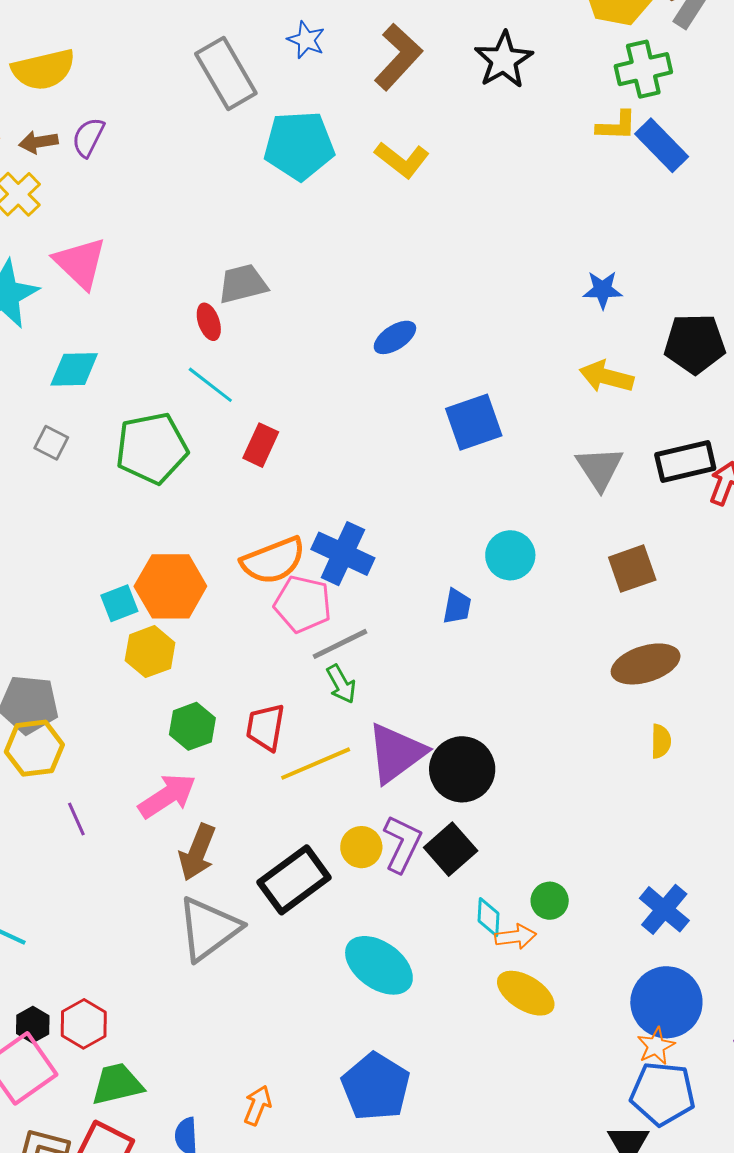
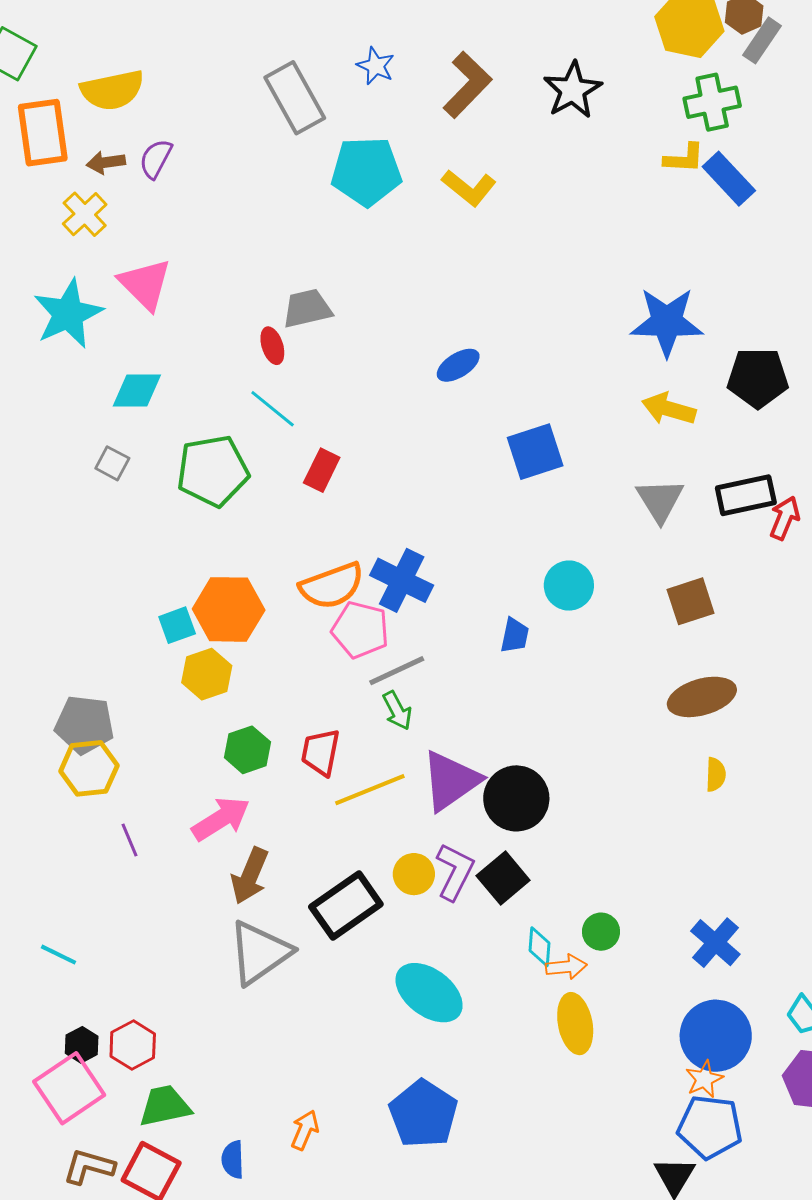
blue star: (603, 290) -> (667, 322), size x1.8
yellow ellipse: (526, 993) -> (575, 1024), turned 46

